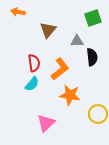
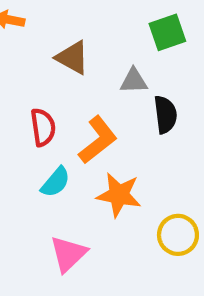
brown triangle: (48, 30) -> (72, 58), turned -42
cyan semicircle: (32, 84) -> (56, 182), moved

